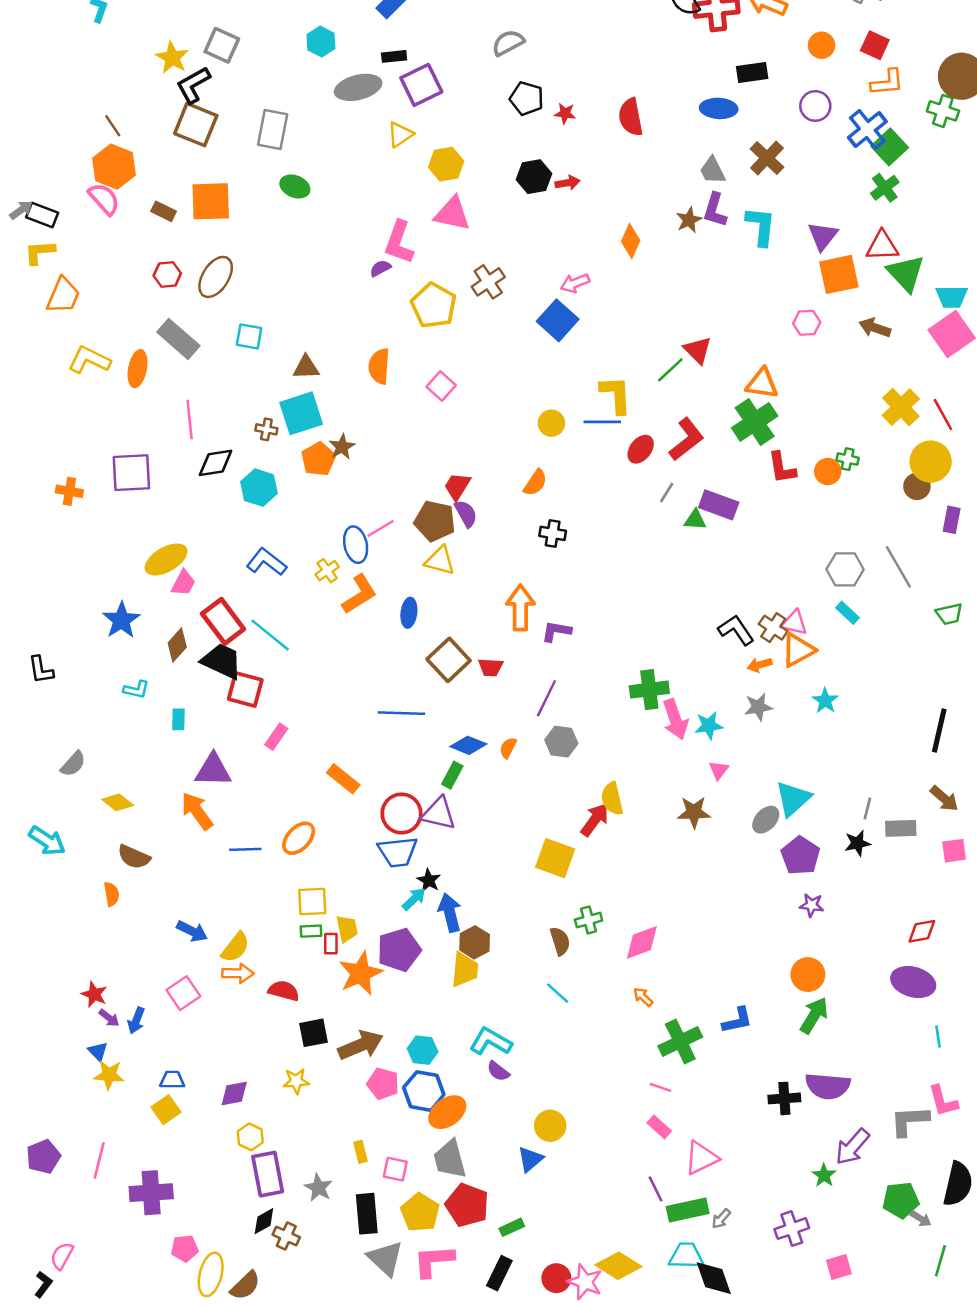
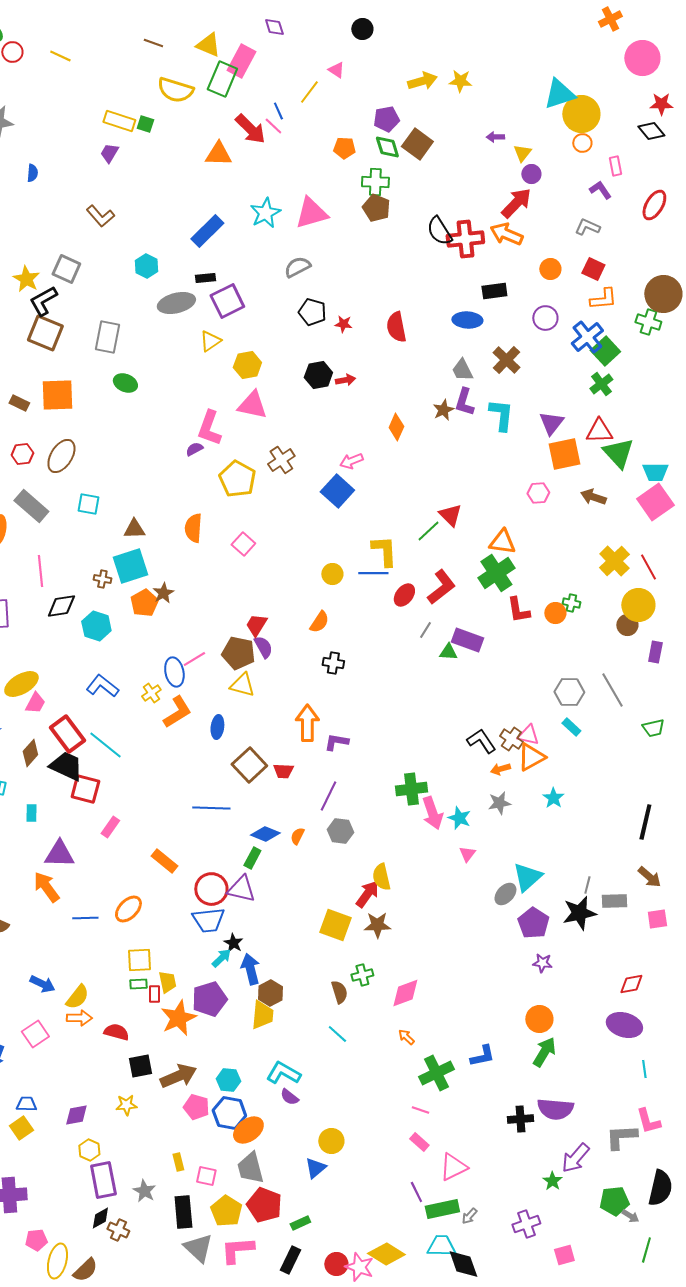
cyan star: (709, 726) -> (459, 818), turned 30
brown star: (694, 812) -> (377, 925), moved
black star: (857, 843) -> (579, 913), size x1.6

